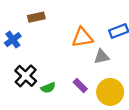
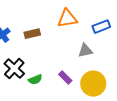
brown rectangle: (36, 17) -> (32, 34), moved
orange triangle: (82, 37) -> (67, 19), moved

